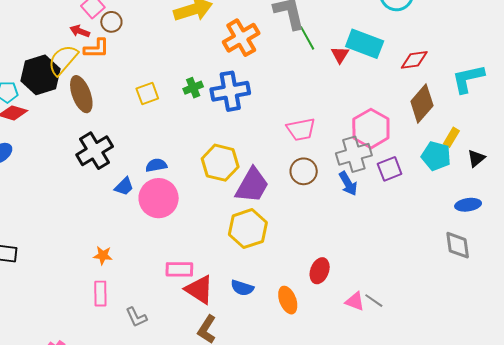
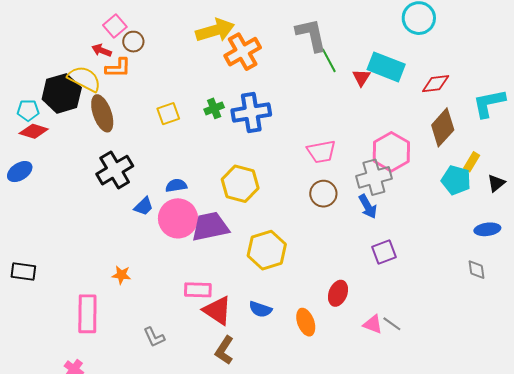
orange cross: (241, 38) -> (243, 52), moved
yellow semicircle: (63, 60) -> (84, 79), turned 76
purple square: (390, 169) -> (384, 252), moved
purple trapezoid: (252, 185) -> (210, 227), moved, turned -132
gray diamond: (458, 245) -> (476, 270), size x0.7
pink rectangle: (100, 294) -> (87, 314), moved, size x1.5

